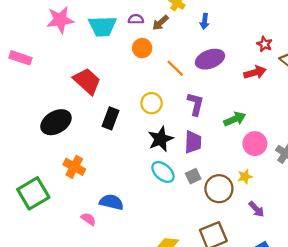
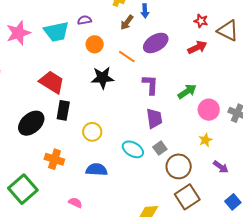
brown arrow: (160, 23) -> (127, 22), moved
yellow circle: (152, 103) -> (92, 132), moved
black rectangle: (111, 118) -> (63, 110), moved
black star: (160, 139) -> (103, 78), moved, turned 30
brown circle: (219, 189) -> (179, 166), moved
blue semicircle: (112, 202) -> (97, 170), moved

